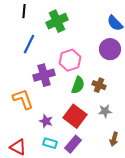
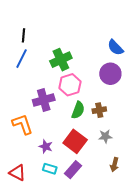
green cross: (57, 21) -> (61, 60), moved
blue line: (29, 44) -> (22, 59), moved
brown cross: (99, 85) -> (99, 110), turned -32

